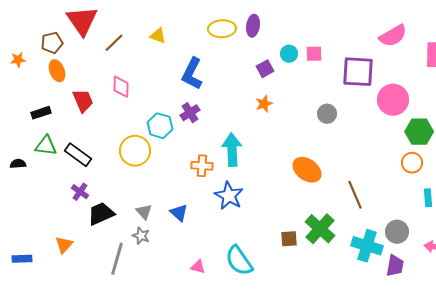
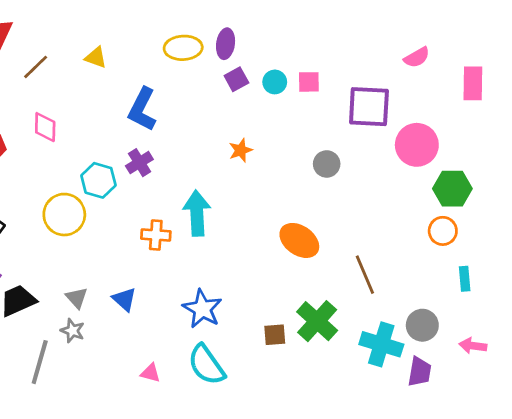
pink semicircle: (393, 36) -> (417, 57), size x0.7
purple square: (265, 69) -> (236, 79), moved
blue star: (229, 196) -> (202, 309), moved

